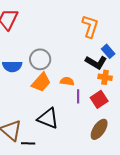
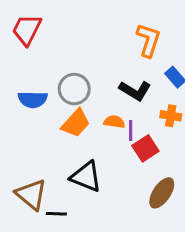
black L-shape: (96, 62) -> (135, 91), moved
purple line: (78, 96) -> (131, 131), moved
red square: (99, 99) -> (145, 148), moved

